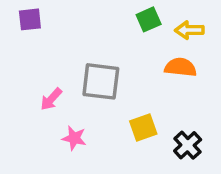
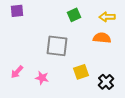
green square: (149, 19) -> (74, 15), moved
pink arrow: (51, 99) -> (17, 72), moved

